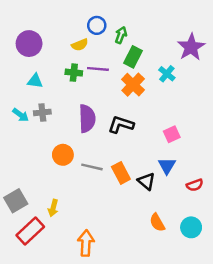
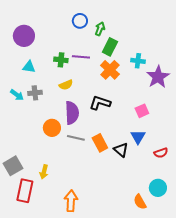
yellow semicircle: (80, 45) -> (66, 85), moved
purple star: (191, 47) -> (158, 77), moved
cyan cross: (167, 74) -> (138, 61), turned -32
purple semicircle: (87, 119) -> (72, 113), moved
orange semicircle: (157, 223) -> (140, 202), moved
red rectangle: (30, 231) -> (25, 191), turned -35

